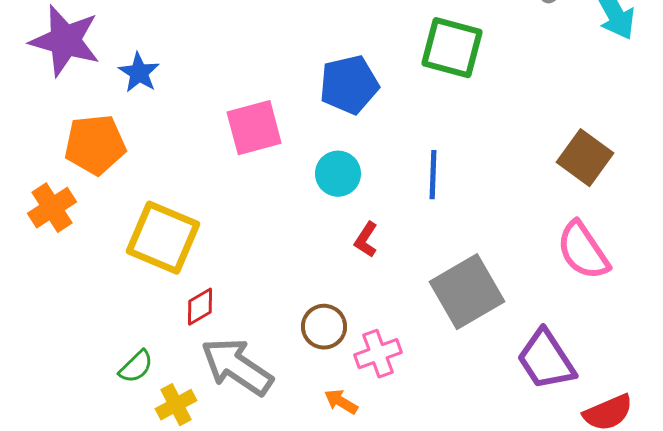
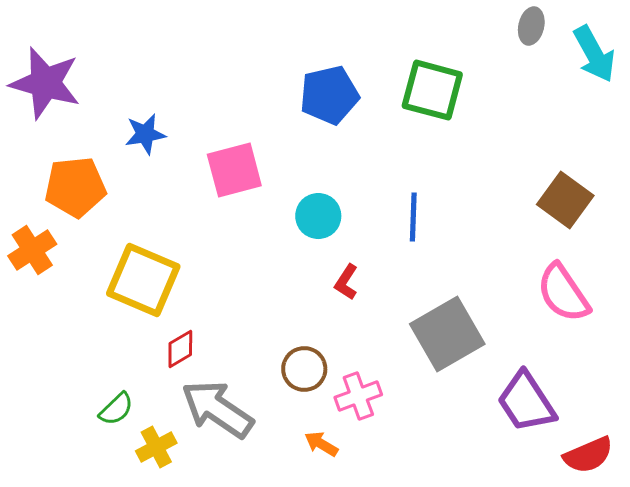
blue star: (139, 73) -> (145, 134), moved, turned 30
blue pentagon: (349, 85) -> (329, 95), moved

